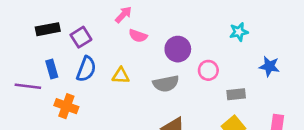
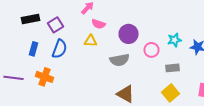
cyan star: (239, 32) -> (174, 40), moved
blue rectangle: (52, 69) -> (34, 49), turned 32
yellow triangle: (121, 76) -> (90, 41), moved
purple line: (28, 86) -> (14, 78), moved

